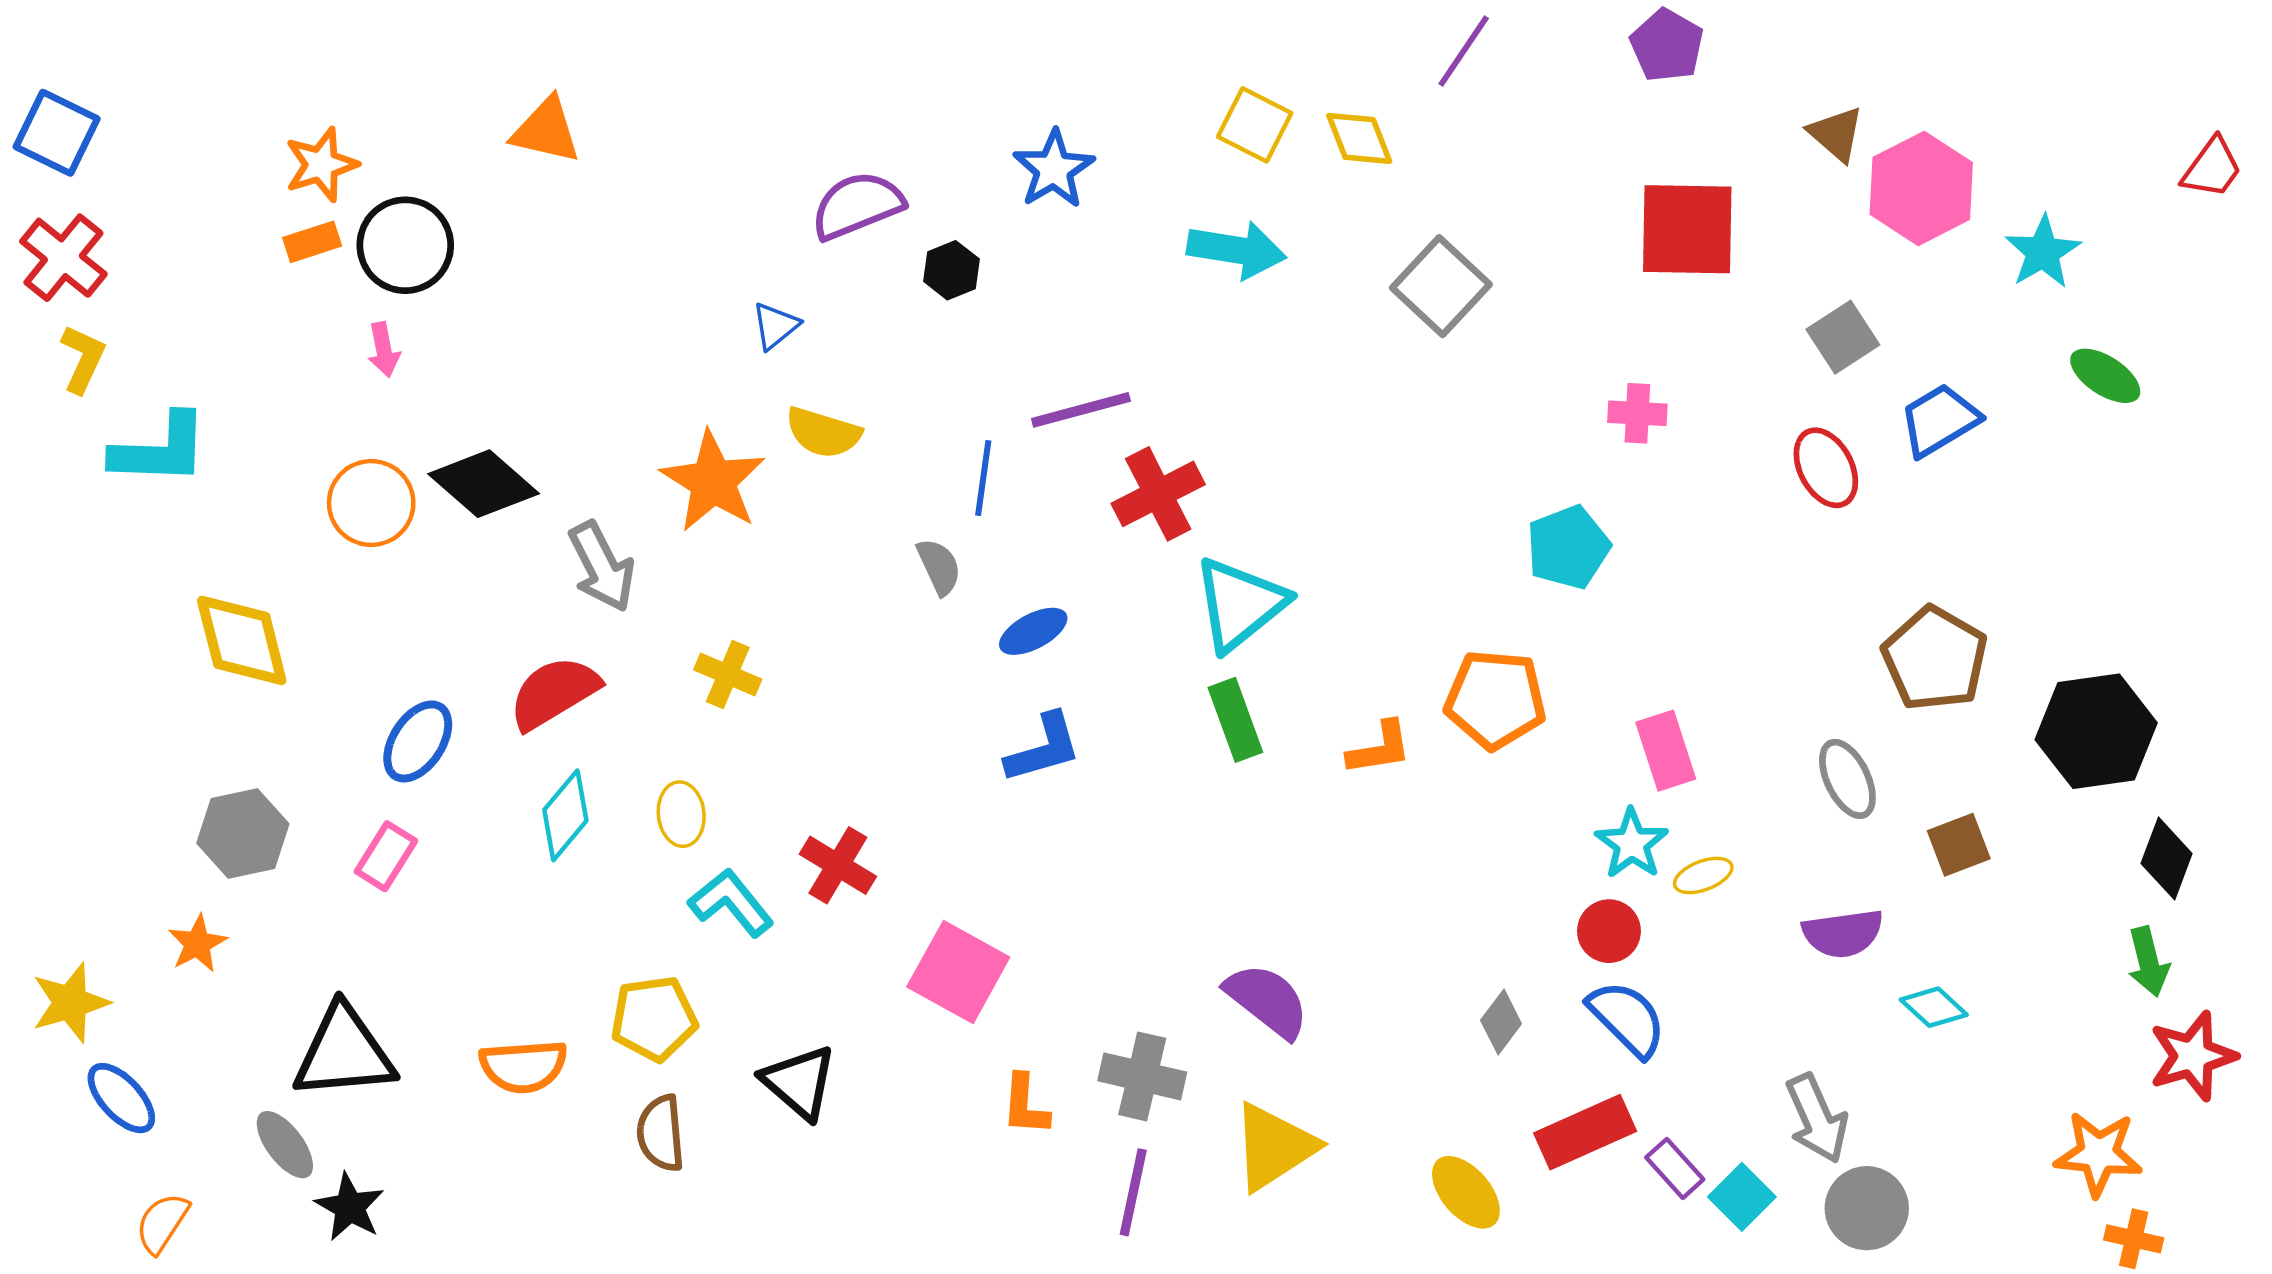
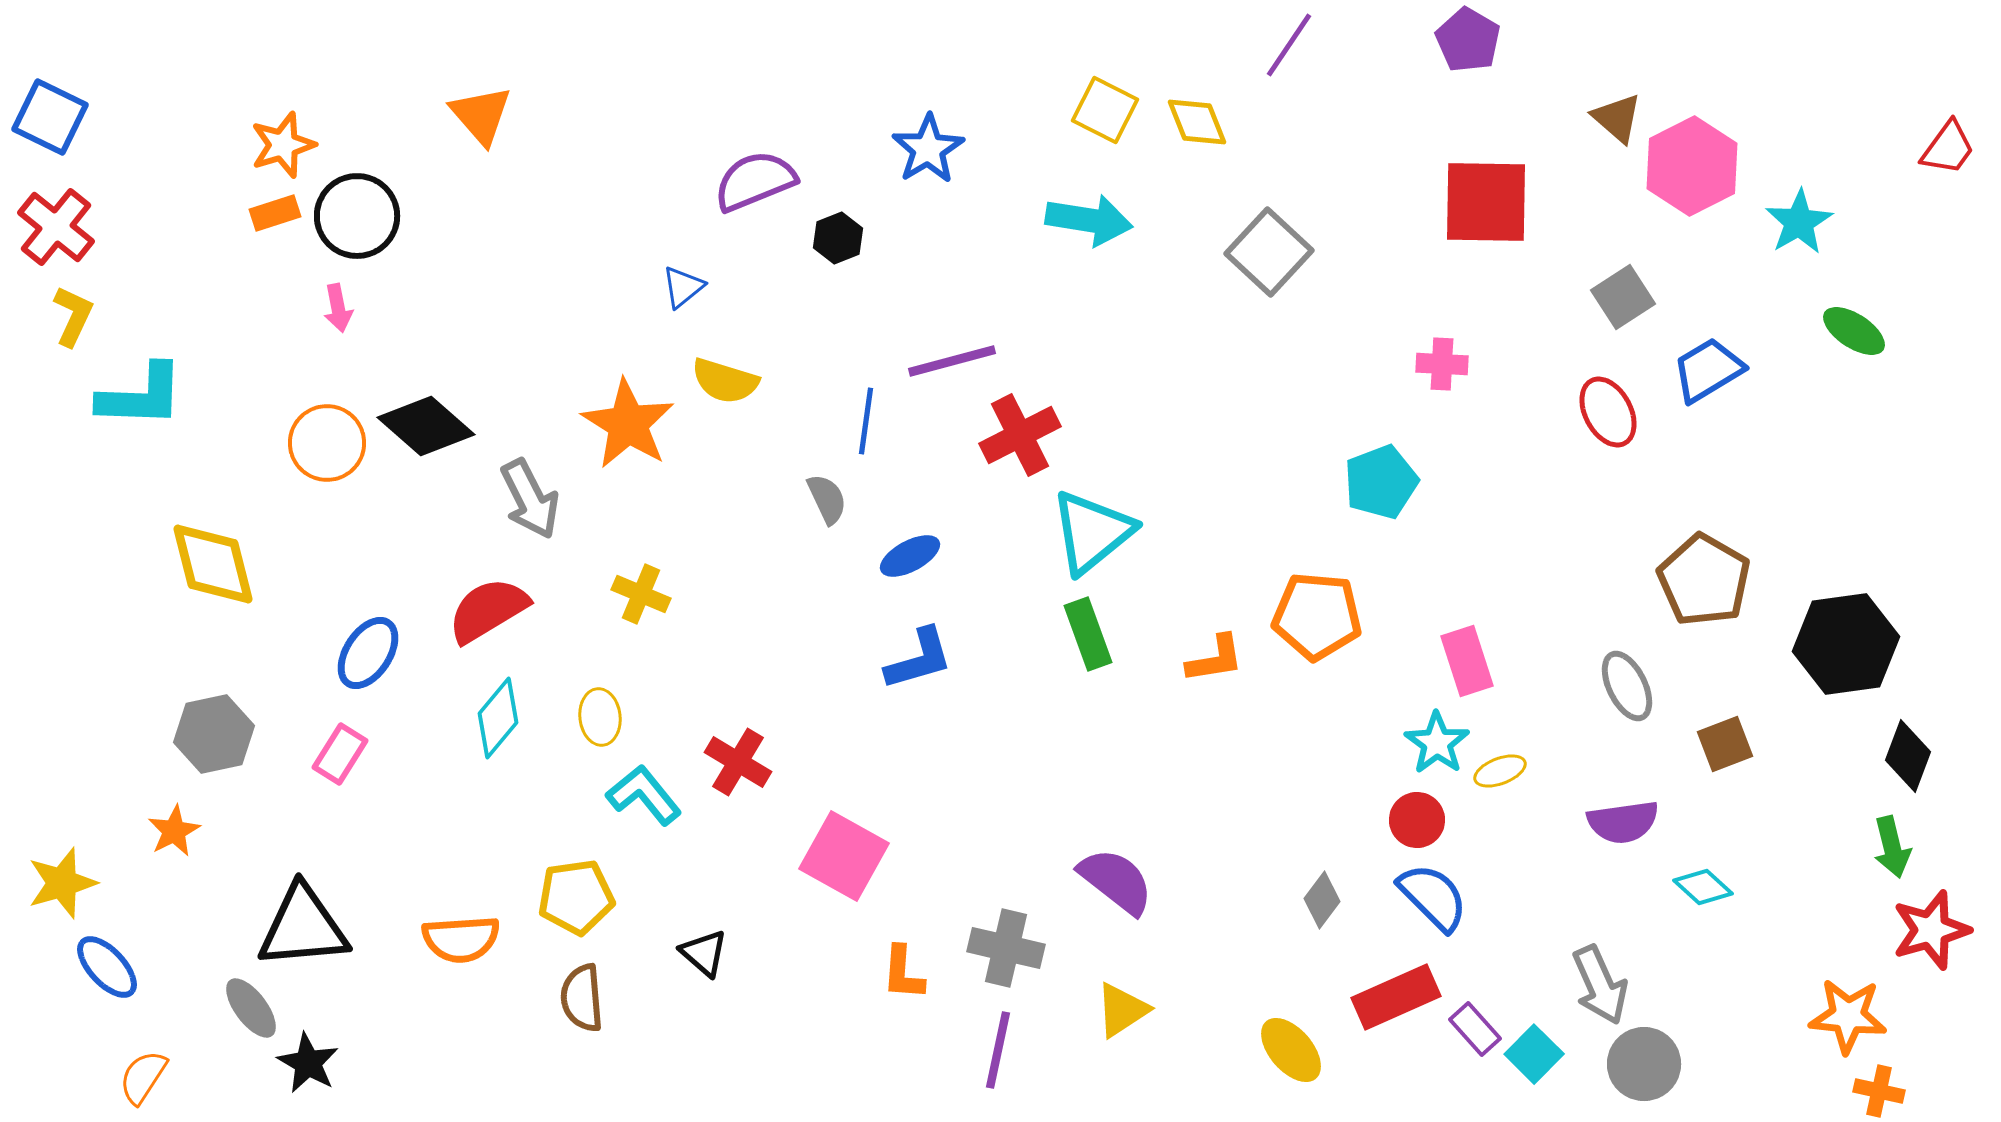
orange triangle: (546, 131) -> (481, 115), turned 36
black triangle: (799, 1082) -> (704, 953), size x0.7
yellow triangle: (1274, 1147) -> (1122, 1010), size x0.7

